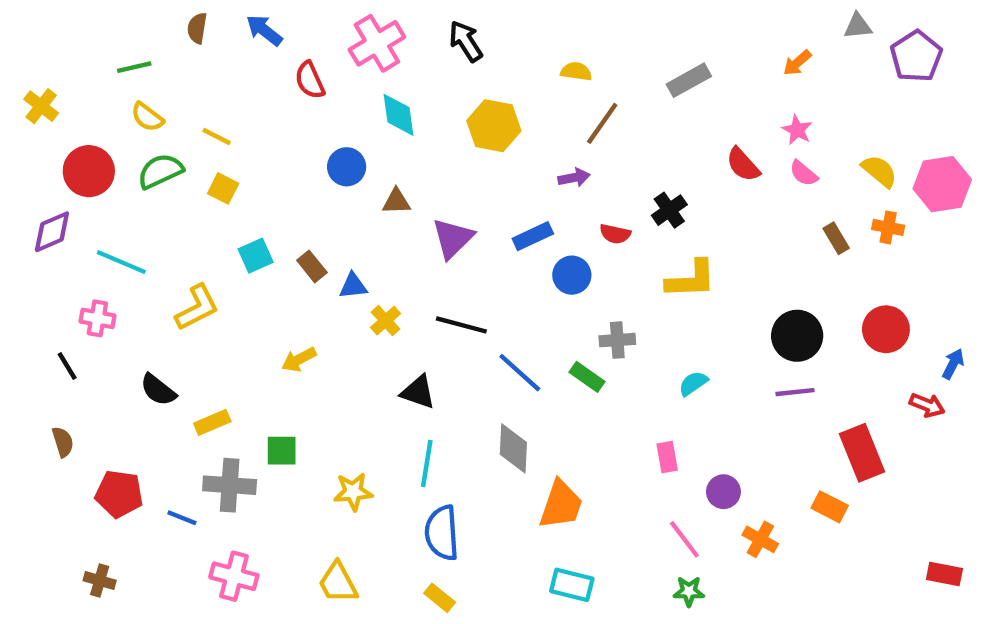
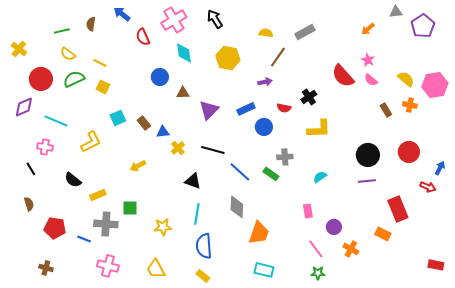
brown semicircle: (197, 28) -> (91, 24), moved
gray rectangle: (689, 80) -> (305, 32), moved
red semicircle: (743, 165) -> (343, 76), size x1.4

